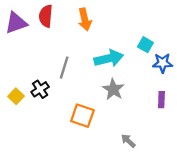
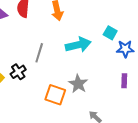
gray star: (113, 89) -> (78, 84), moved

